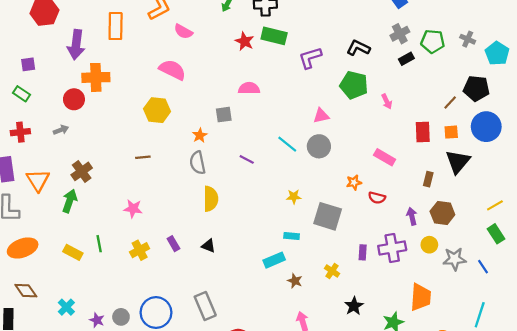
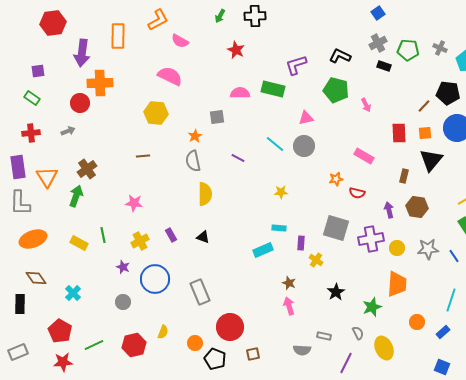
green rectangle: (274, 36) -> (273, 89), moved
black rectangle: (406, 59) -> (384, 66), turned 48
gray square: (328, 216) -> (336, 228), moved
yellow circle: (429, 245) -> (397, 248), moved
purple rectangle: (363, 252) -> (301, 243), moved
brown star: (295, 281) -> (289, 283), moved
blue circle: (156, 313) -> (155, 279), moved
purple star: (97, 320) -> (123, 267), moved

